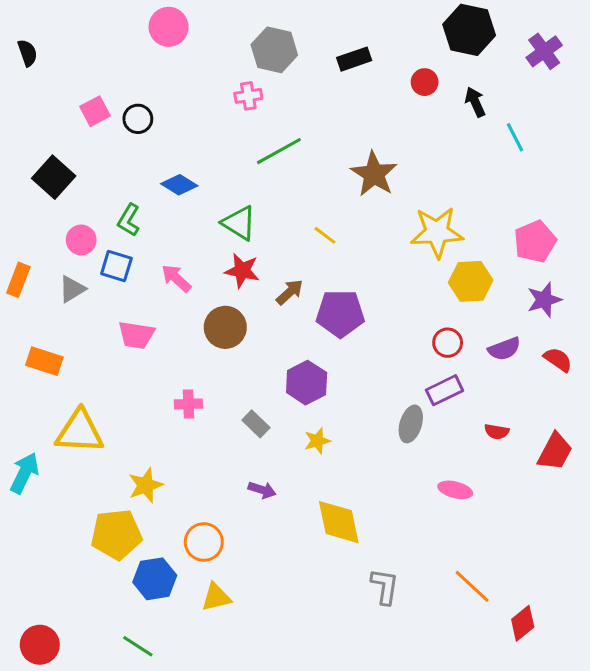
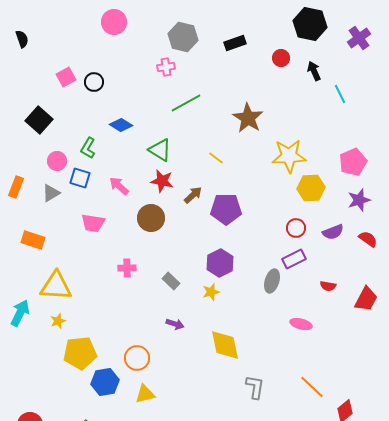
purple hexagon: (307, 383) -> (220, 263), moved
yellow star: (146, 485) -> (58, 321), moved, size x0.7

